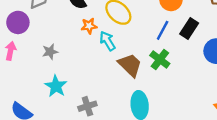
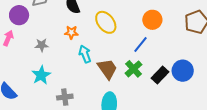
orange star: (89, 26) -> (71, 32), moved
black rectangle: (189, 29) -> (160, 75), moved
cyan arrow: (107, 41) -> (85, 54), moved

